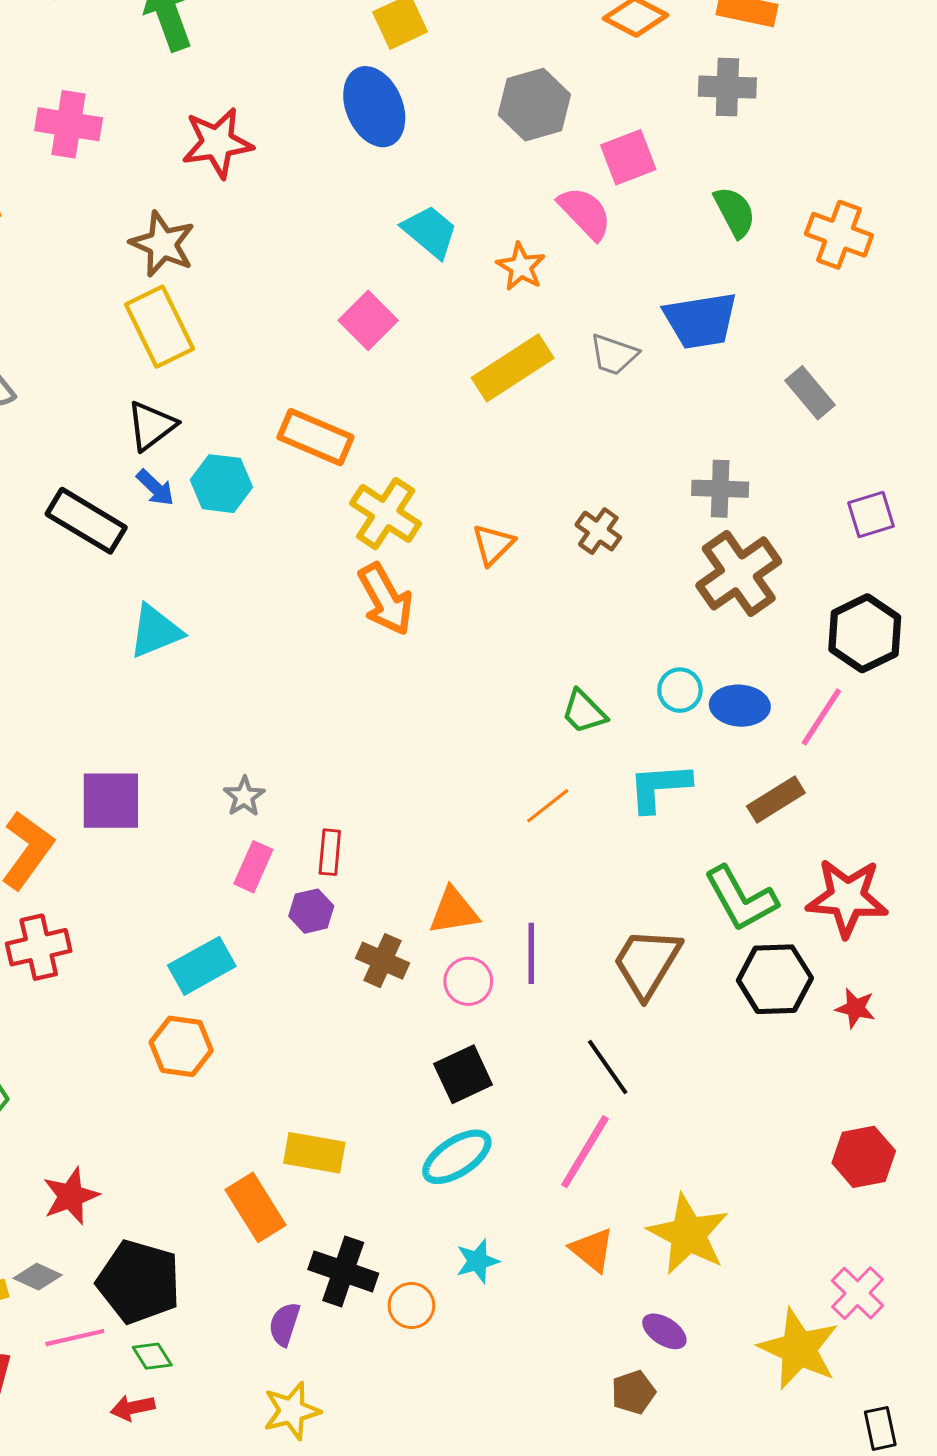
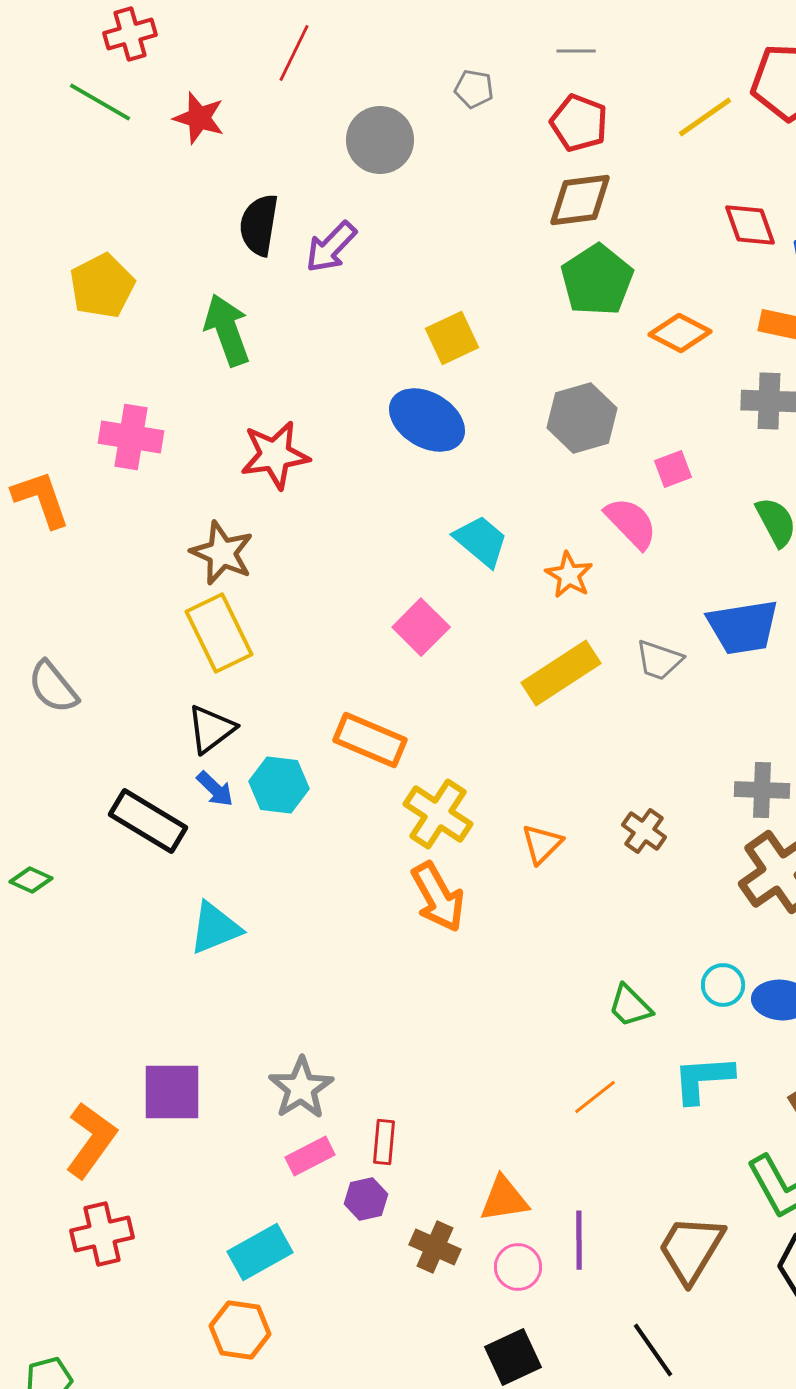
blue ellipse: (374, 107) -> (427, 420), turned -36
pink square: (628, 157) -> (673, 469), size x0.7
gray star: (244, 796) -> (301, 1088), size x1.6
pink rectangle: (253, 867) -> (310, 1156), turned 39

